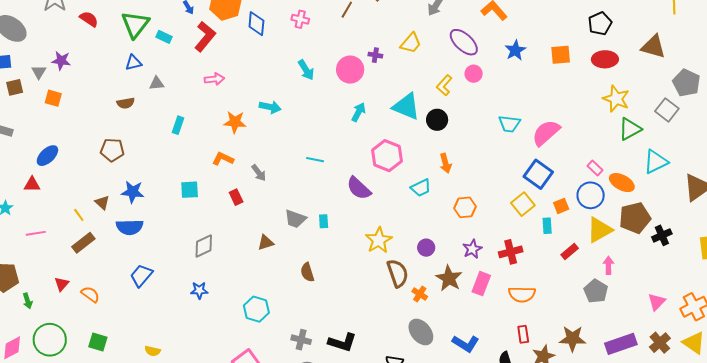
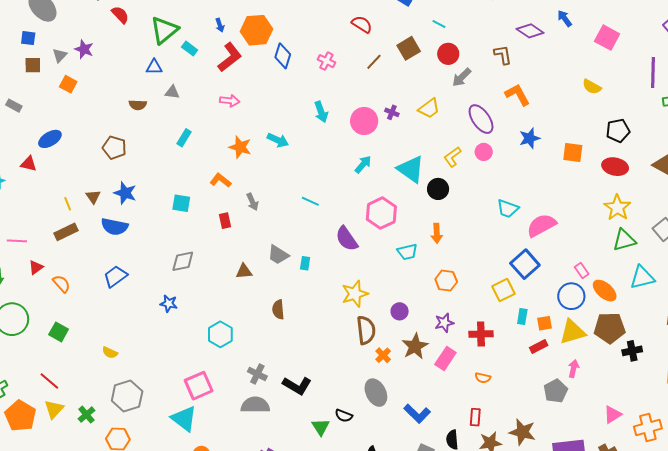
orange square: (561, 206) -> (545, 323), moved
pink line: (36, 233) -> (17, 241), moved
orange semicircle: (522, 294) -> (483, 378), size x0.6

